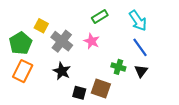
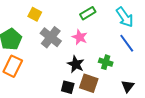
yellow square: (41, 26) -> (35, 14), moved
black star: (62, 71) -> (76, 64), moved
black triangle: (141, 71) -> (128, 86), moved

